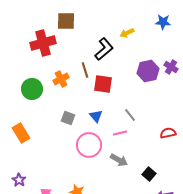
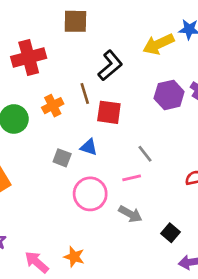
brown square: (66, 21) -> (75, 21), moved
yellow arrow: (127, 33) -> (158, 44), moved, size x1.6
blue triangle: (96, 116) -> (89, 147), moved, turned -32

